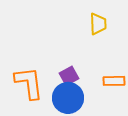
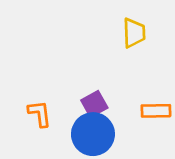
orange L-shape: (29, 83) -> (40, 114), size x0.6

